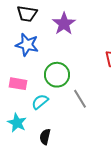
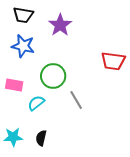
cyan star: (17, 123) -> (13, 137), moved, turned -30

